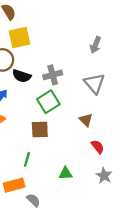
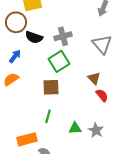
red semicircle: (98, 147) -> (102, 95), moved
green line: (27, 159) -> (48, 116), moved
gray star: (104, 176) -> (96, 130), moved

